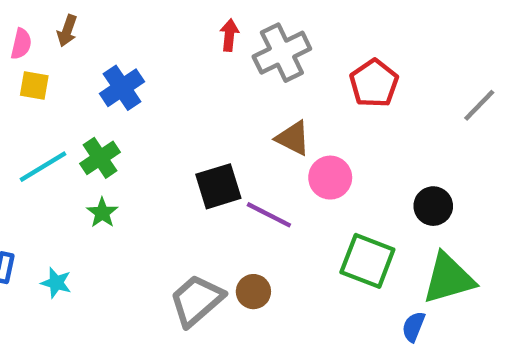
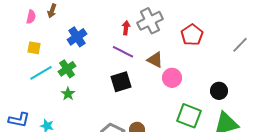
red arrow: (229, 35) -> (126, 28), moved
yellow square: (34, 85) -> (34, 48), moved
purple line: (269, 215) -> (123, 52), moved

